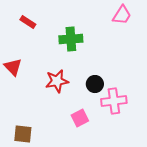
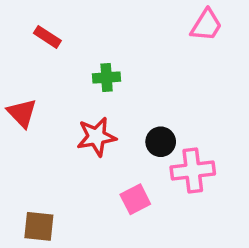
green cross: (71, 39) -> (107, 77), moved, size x0.7

